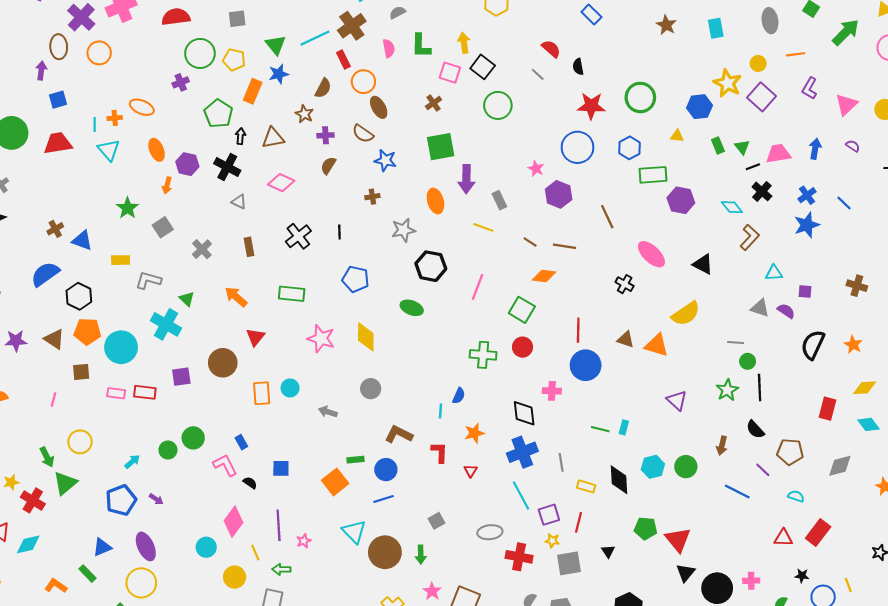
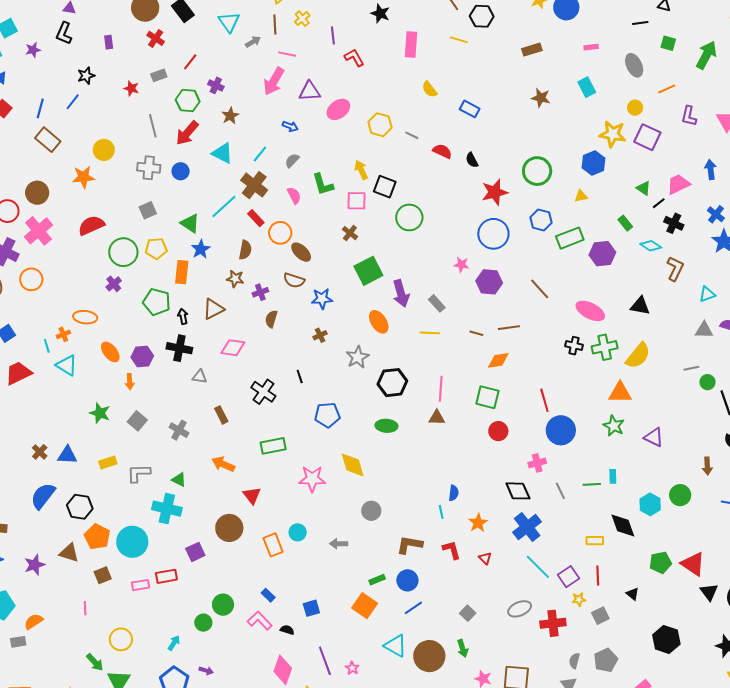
gray line: (538, 74) -> (412, 135), moved
green rectangle: (718, 145) -> (625, 223), moved
orange pentagon: (87, 331) -> (97, 537), turned -30
brown triangle: (626, 339) -> (437, 418), moved
green cross: (483, 355) -> (605, 347), moved
green star: (727, 390) -> (614, 426), moved
gray line: (561, 462) -> (560, 491), moved
gray square: (569, 563) -> (600, 616), size x0.7

